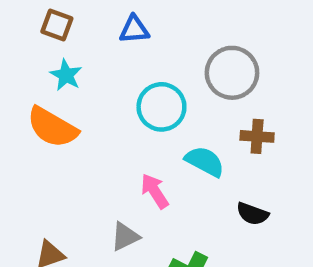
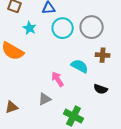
cyan star: (66, 75) -> (30, 28), moved
cyan circle: (161, 107) -> (63, 28), moved

